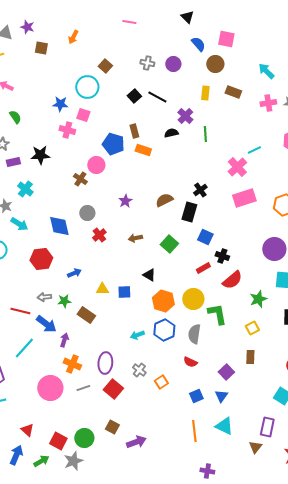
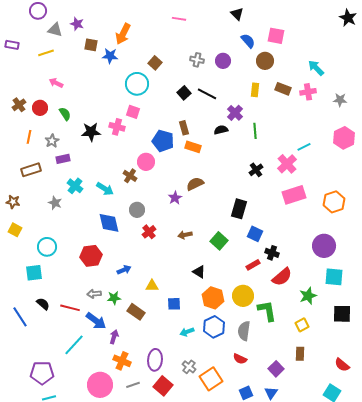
orange arrow: (73, 37) -> (123, 34), size x1.5
pink cross: (268, 103) -> (308, 92), moved
blue star: (60, 104) -> (110, 56), moved
black star: (40, 155) -> (91, 132), moved
black cross: (200, 190) -> (256, 170), moved
brown semicircle: (164, 200) -> (195, 184), moved
cyan arrow: (19, 224) -> (105, 189), moved
blue square: (124, 292) -> (174, 304), moved
orange square: (161, 382) -> (211, 379), size x1.6

